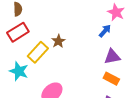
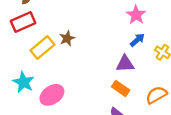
blue arrow: (105, 31) -> (137, 40), moved
cyan star: (19, 71) -> (23, 82), moved

